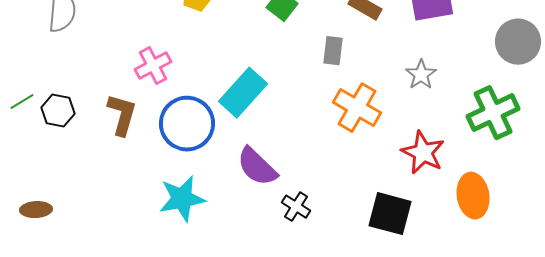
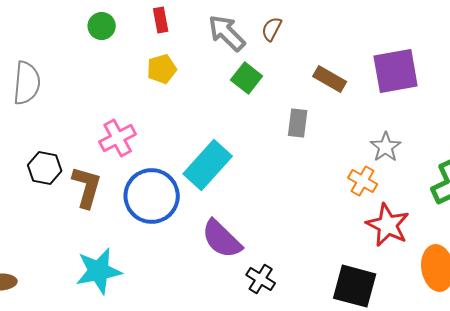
orange cross: (357, 108) -> (363, 181), moved, size x0.6
black hexagon: (58, 111) -> (45, 168), moved
cyan star: (182, 199) -> (99, 271), moved

